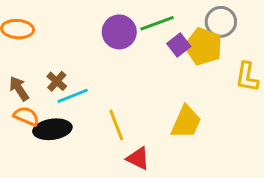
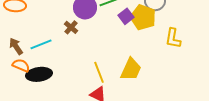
brown cross: (57, 81) -> (71, 27), moved
cyan line: (73, 96) -> (41, 44), moved
yellow line: (116, 125) -> (99, 72), moved

